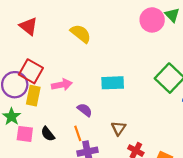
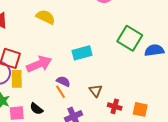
pink arrow: (62, 85) -> (39, 64), size x1.4
orange line: (78, 133) -> (61, 92), moved

